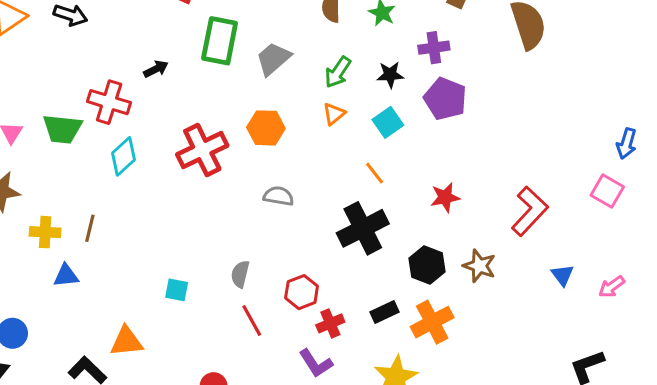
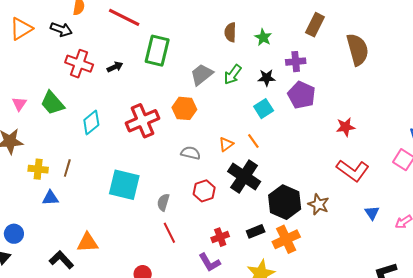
gray trapezoid: (273, 59) -> (202, 75), moved
red cross: (109, 102) -> (79, 64), moved
orange triangle: (334, 114) -> (226, 144), moved
green trapezoid: (62, 129) -> (52, 103), turned 40
red star: (445, 197) -> (346, 127), moved
red L-shape: (530, 211) -> (353, 170), turned 80
black cross: (363, 228) -> (244, 176), turned -32
black hexagon: (427, 265) -> (285, 202), size x1.4
cyan square: (177, 290) -> (124, 185), moved, size x2.0
red hexagon: (302, 292) -> (204, 191), moved

